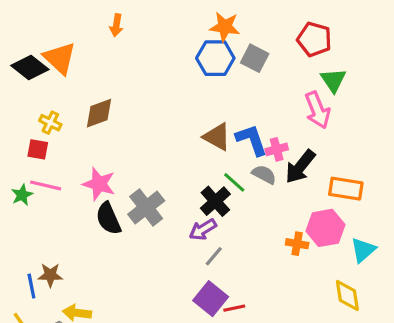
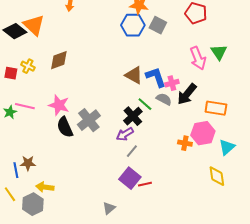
green triangle: (333, 80) -> (219, 52), moved
red square: (38, 149) -> (11, 73), moved

